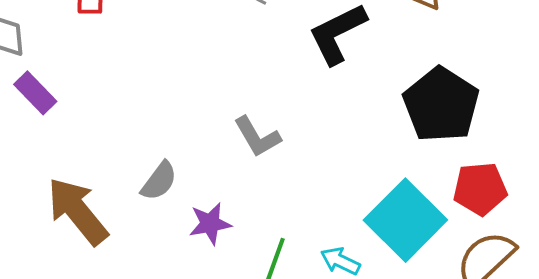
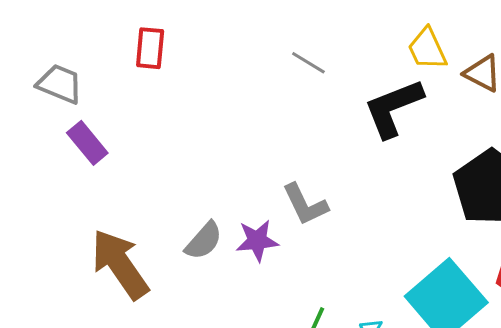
purple star: (210, 224) -> (257, 241), moved

